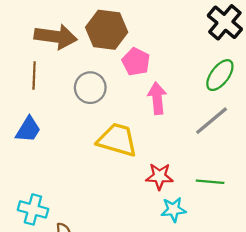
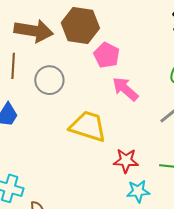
gray circle: (90, 88) -> (49, 80), moved
pink arrow: (157, 98) -> (125, 89), turned -44

